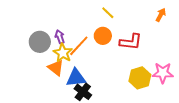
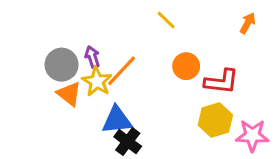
orange circle: (103, 36) -> (186, 66), moved
red L-shape: (131, 42) -> (222, 82), moved
orange triangle: (56, 68) -> (69, 94), moved
pink star: (163, 73) -> (252, 135), moved

